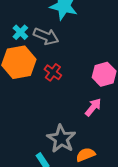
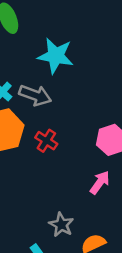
gray star: (61, 139) -> (61, 225), size x0.7

